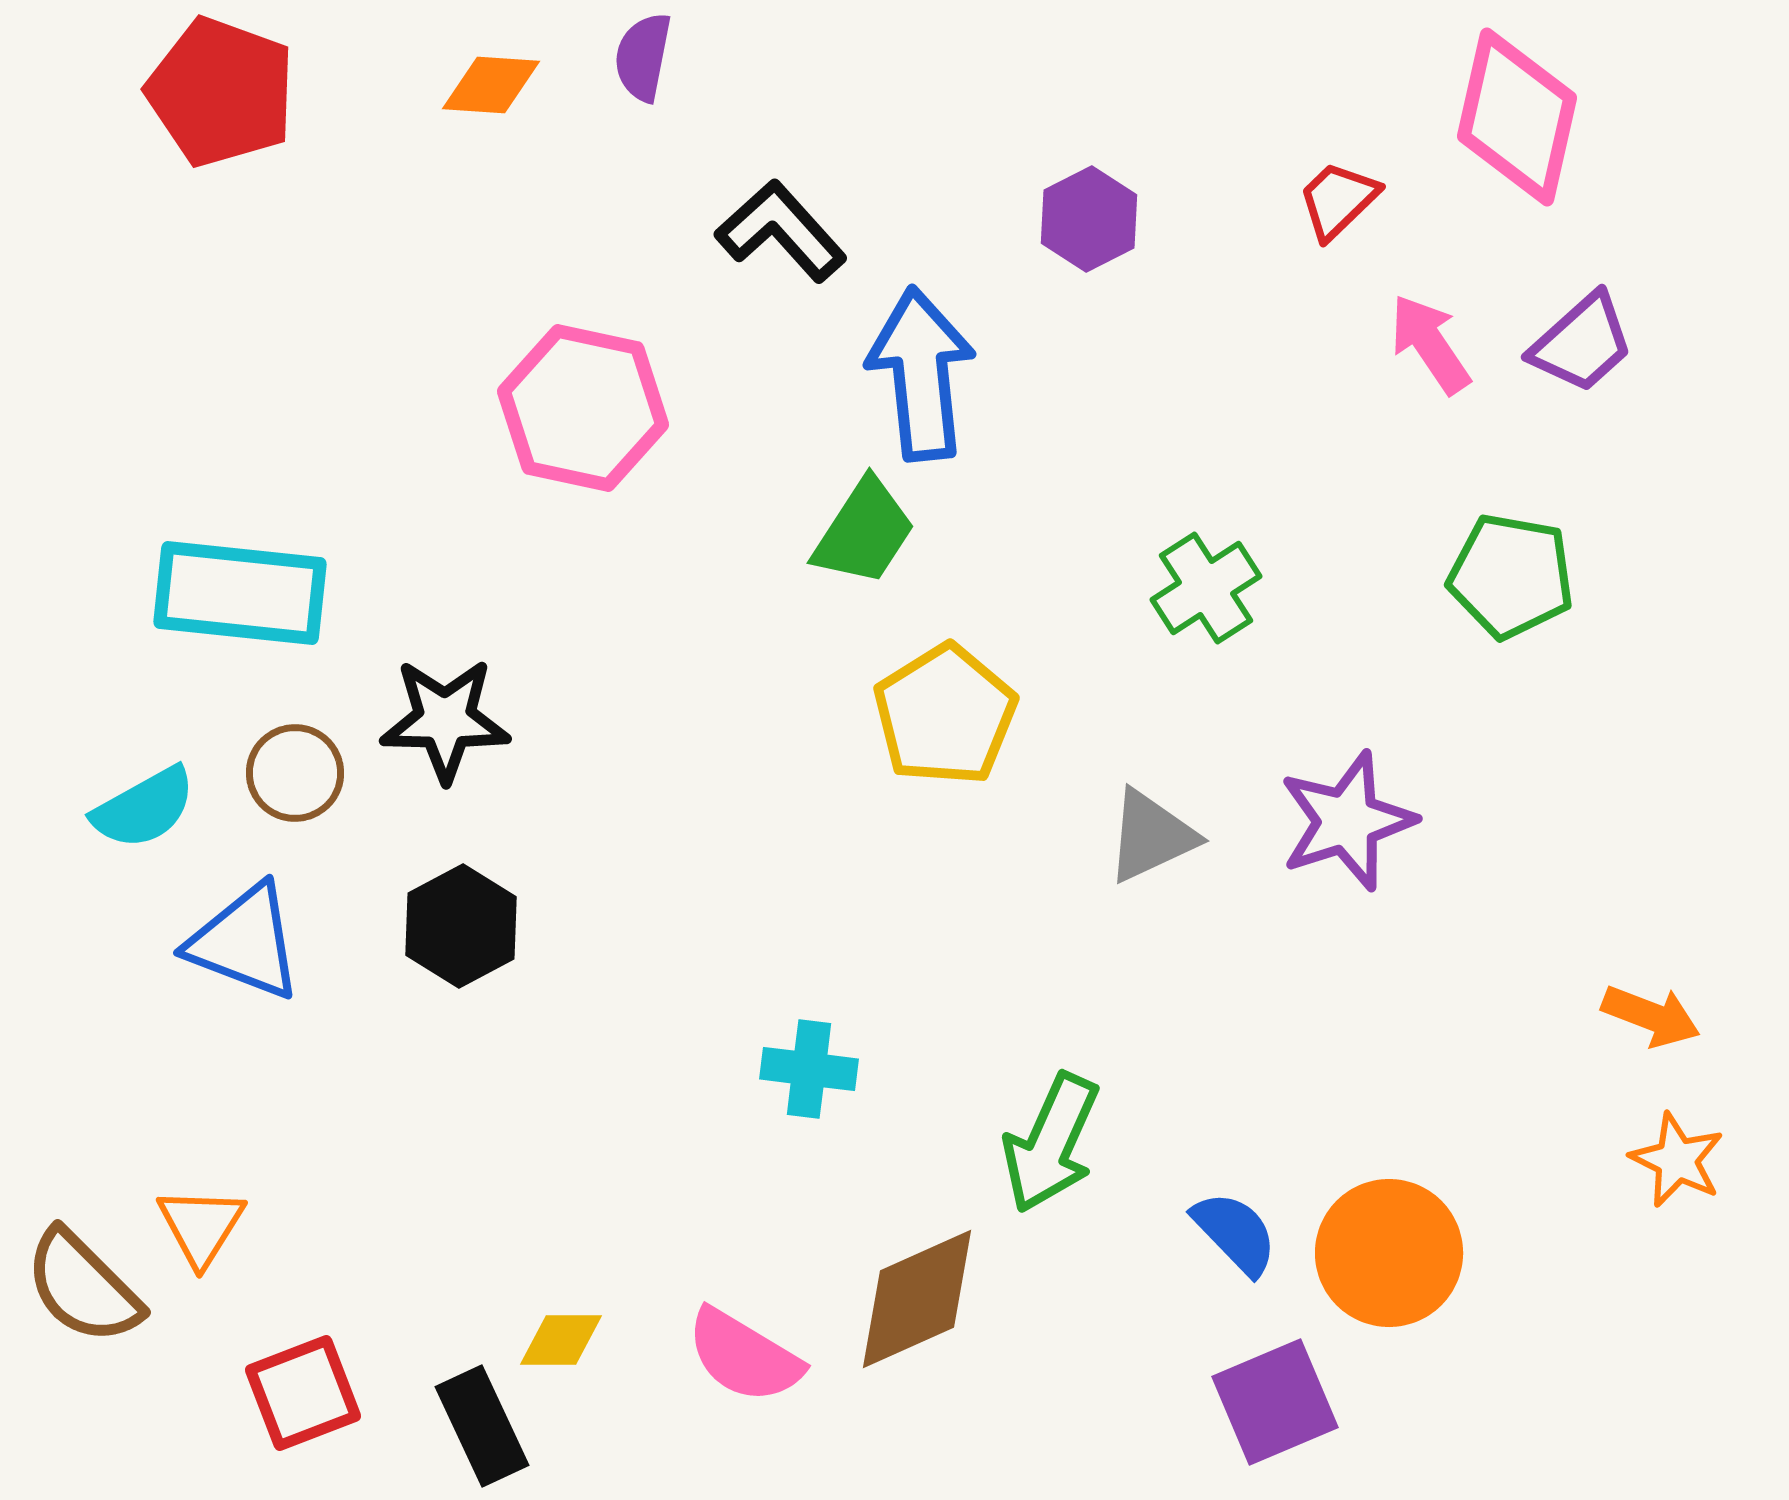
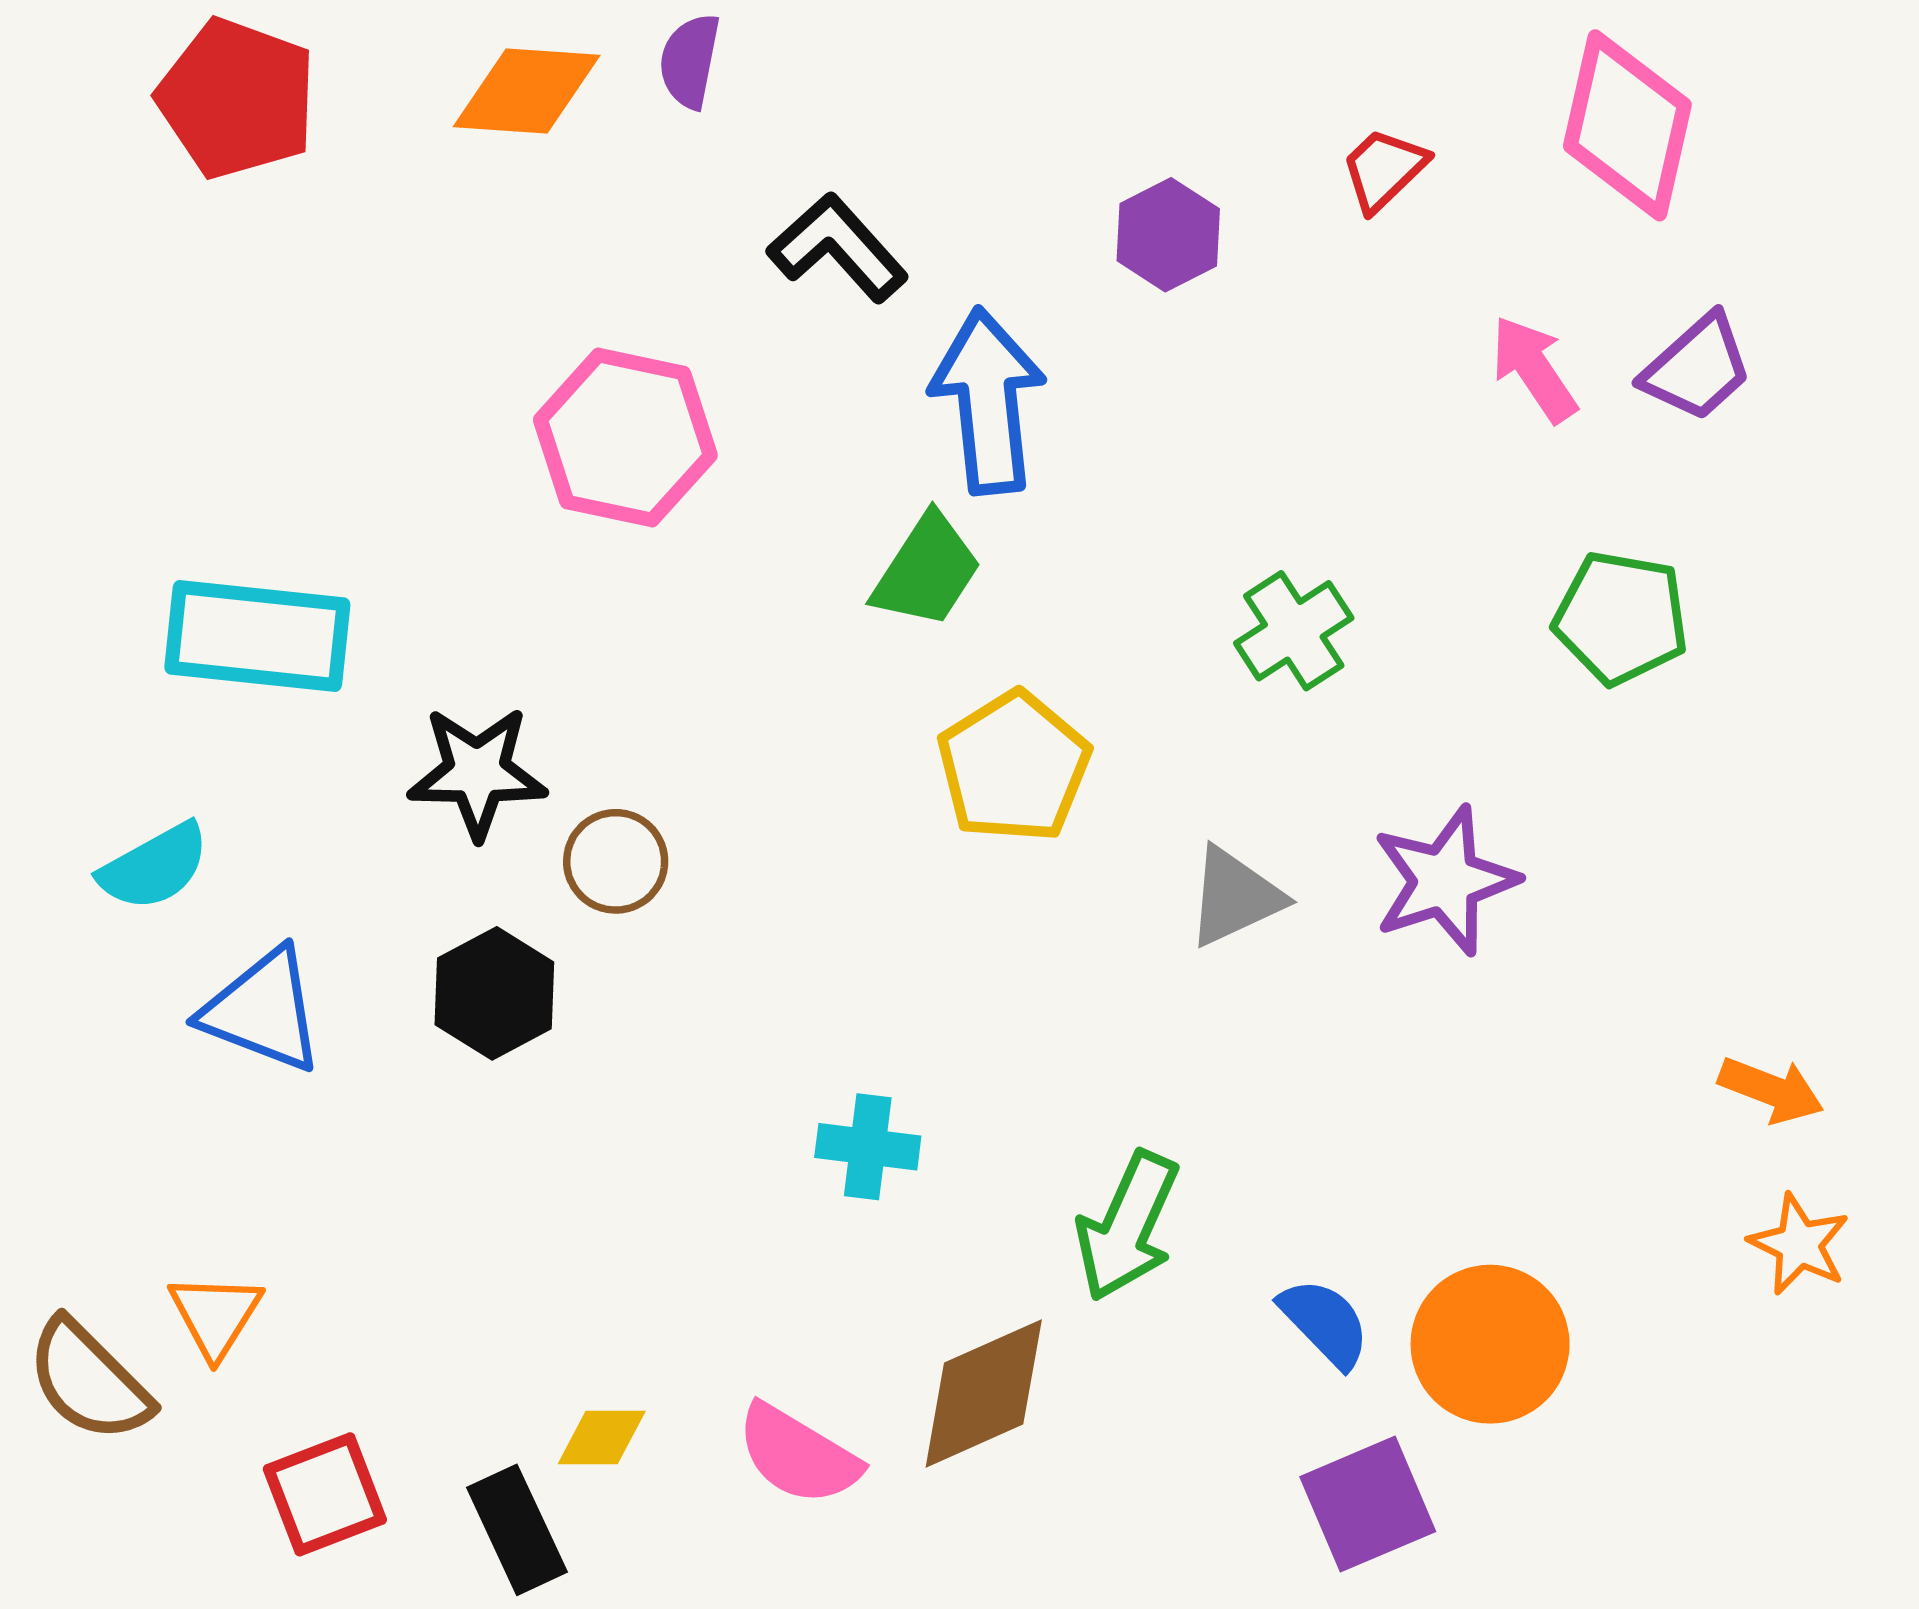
orange diamond: (491, 85) -> (527, 91), size x1.4
red trapezoid: (1338, 200) -> (1384, 169), moved
brown circle: (295, 773) -> (616, 861), moved

